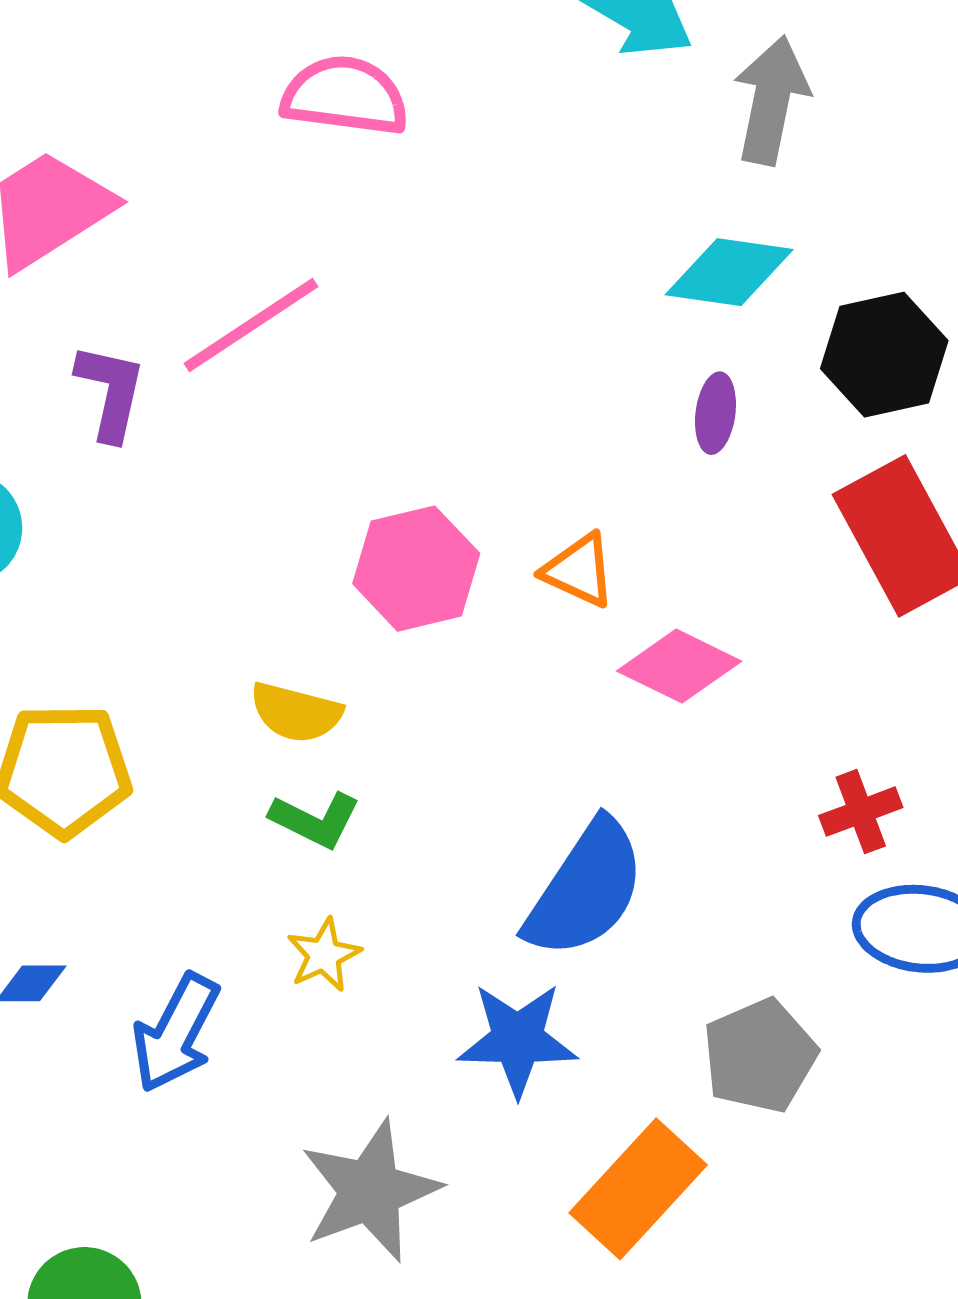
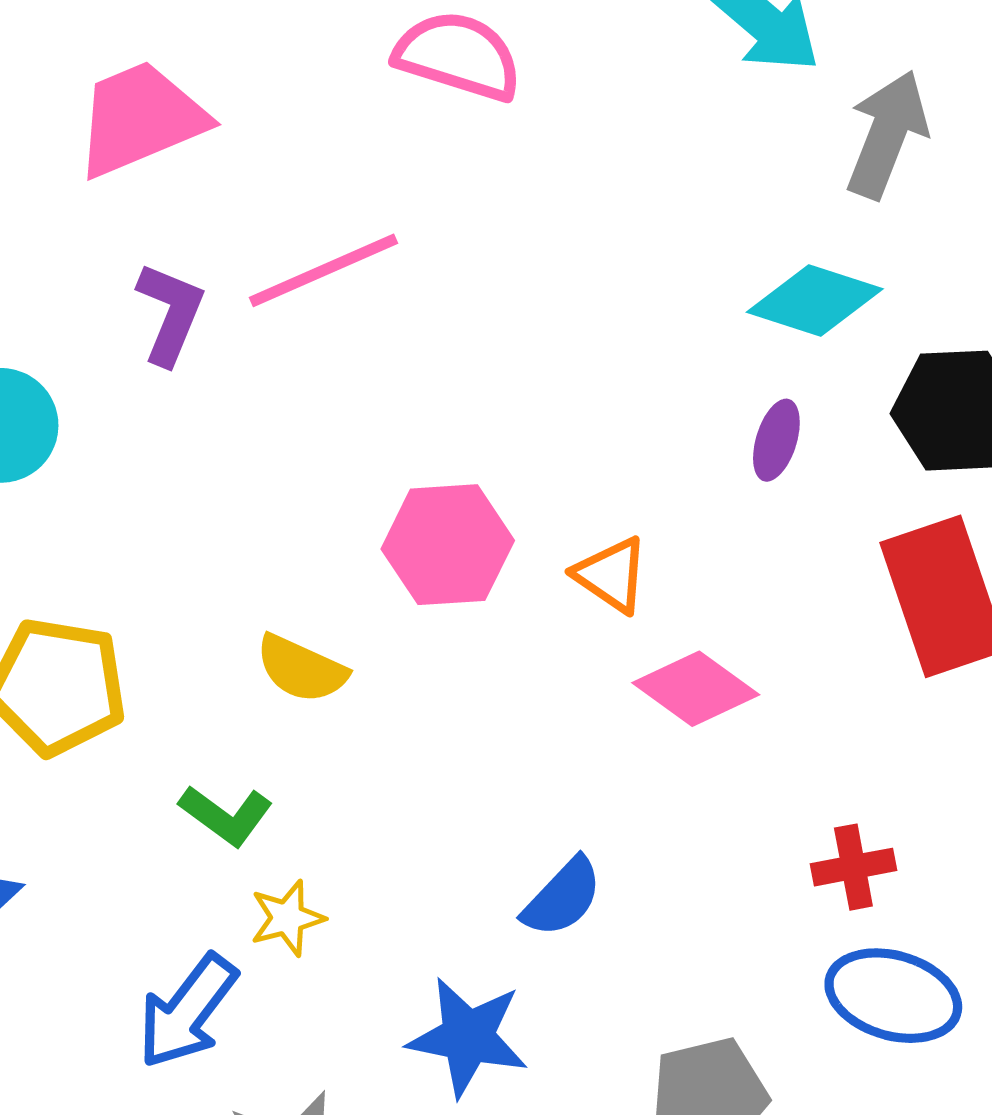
green L-shape: (315, 820) -> (226, 815), moved
blue semicircle: (586, 889) -> (563, 897), size x0.6
blue arrow: (176, 1033) -> (187, 1011), moved

